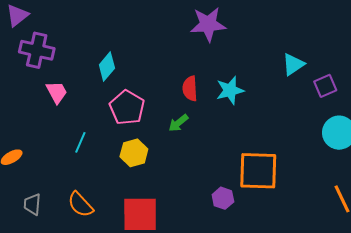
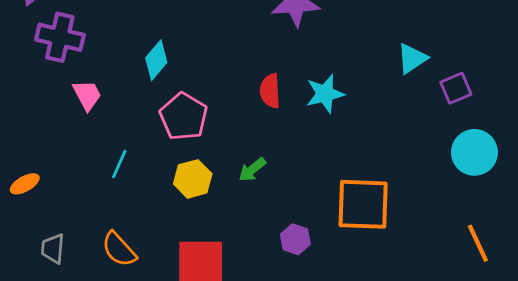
green arrow: (178, 123) -> (252, 170), moved
purple hexagon: (223, 198) -> (295, 239), moved

